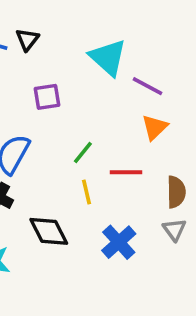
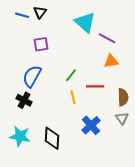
purple square: (47, 97) -> (41, 44), moved
orange triangle: (155, 127) -> (111, 61), turned 35
black diamond: (49, 231) -> (52, 138), moved, turned 30

